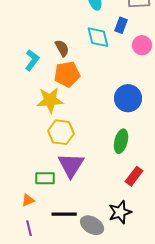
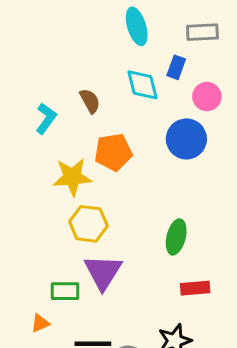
orange pentagon: (67, 74) -> (113, 152), moved
blue circle: (128, 98) -> (186, 139), moved
red rectangle: (134, 176) -> (195, 288), turned 48

